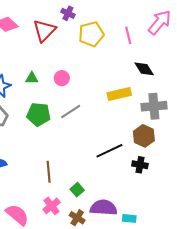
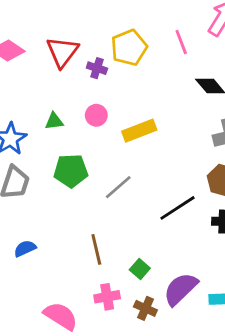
purple cross: (68, 13) -> (97, 68), moved
yellow rectangle: (119, 94) -> (139, 131), moved
gray line: (71, 111) -> (118, 187), moved
pink cross: (52, 206) -> (107, 297), turned 36
purple semicircle: (104, 208) -> (180, 289), turned -40

